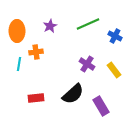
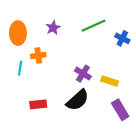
purple cross: (87, 64) -> (83, 74), moved
yellow rectangle: (114, 70) -> (110, 81), moved, turned -35
purple rectangle: (101, 106) -> (120, 110), moved

